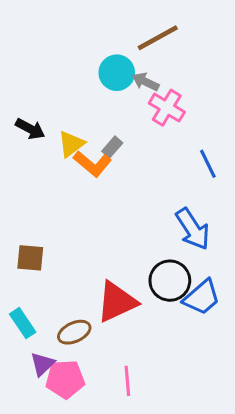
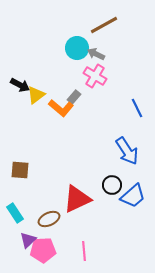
pink cross: (167, 108) -> (95, 76), moved
yellow triangle: (71, 144) -> (36, 95), moved
black circle: (170, 281) -> (112, 185), size x0.7

